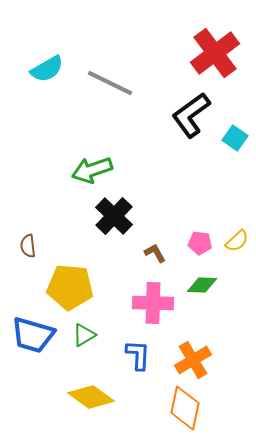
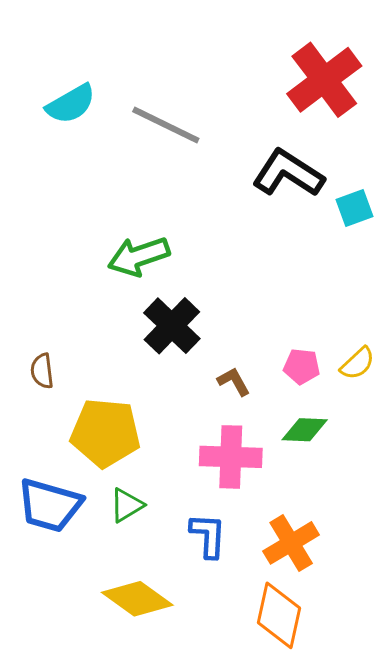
black L-shape: (191, 115) -> (288, 173), turned 69
cyan square: (235, 138) -> (354, 208), turned 35

